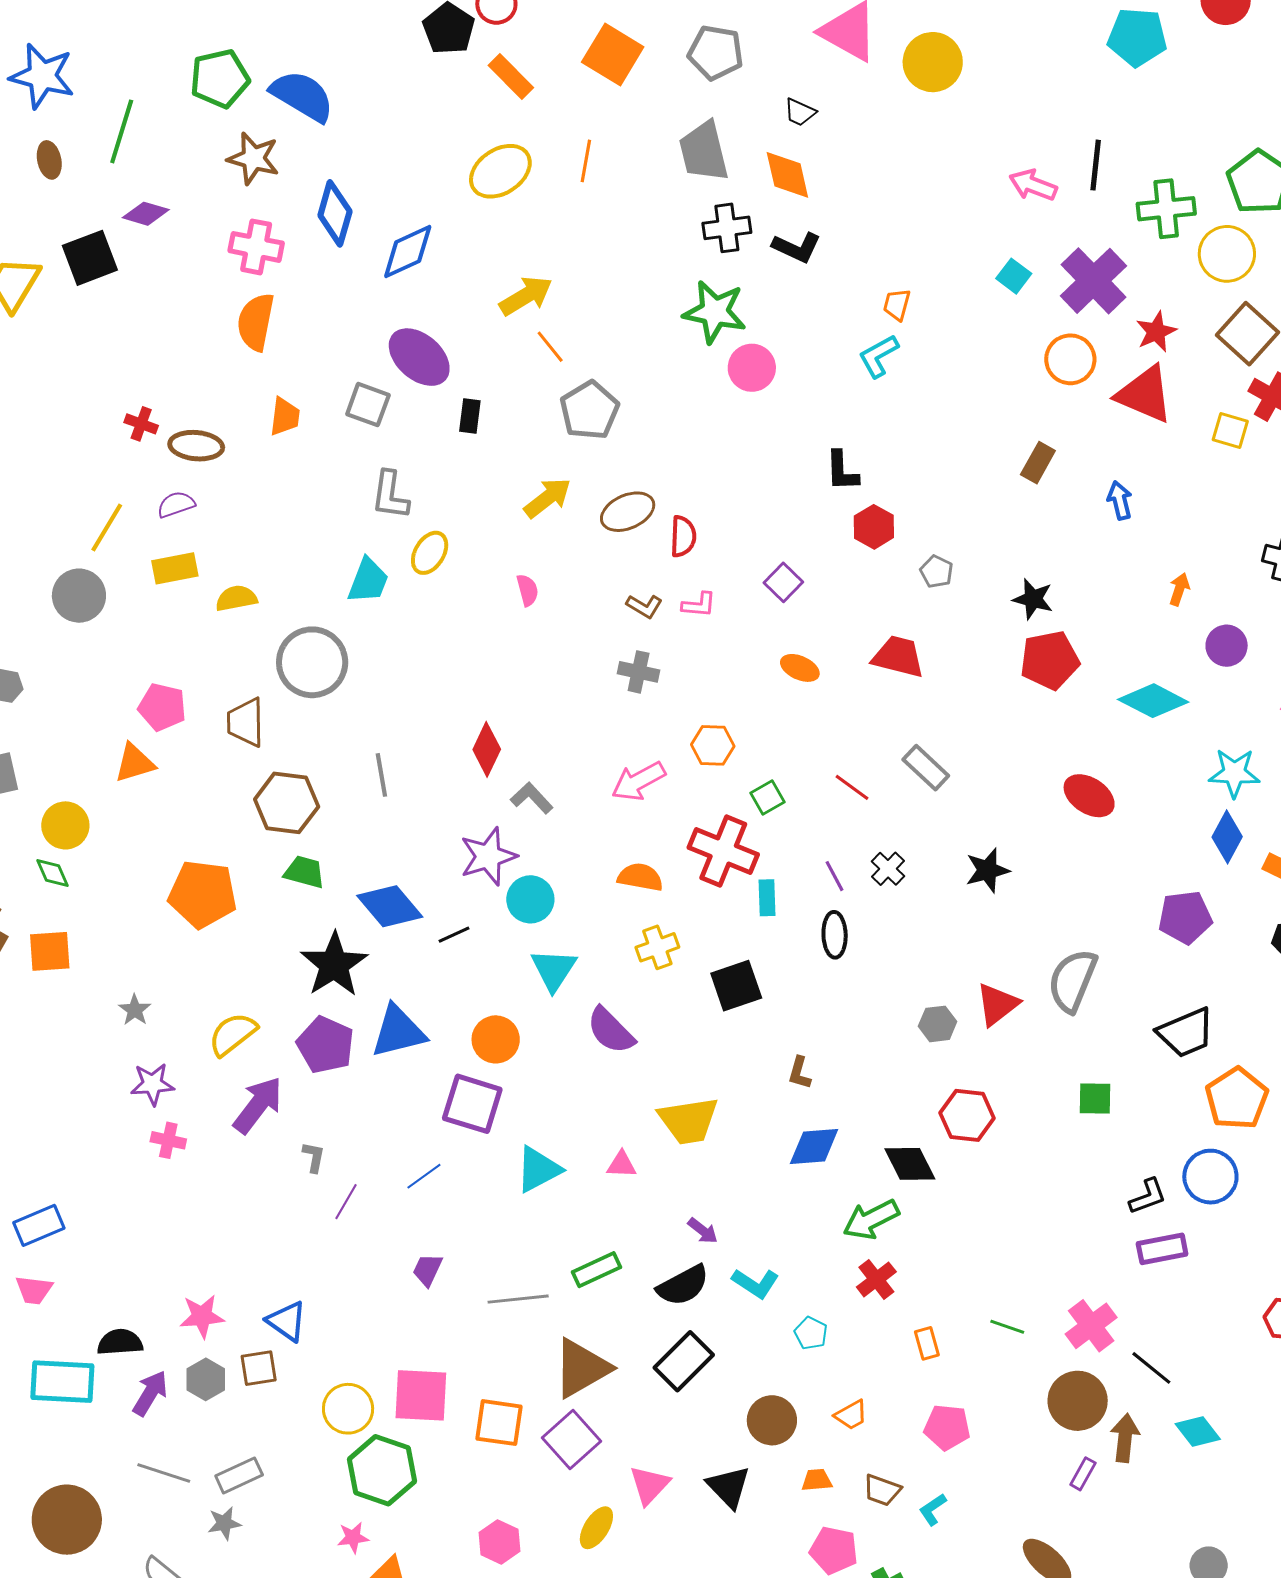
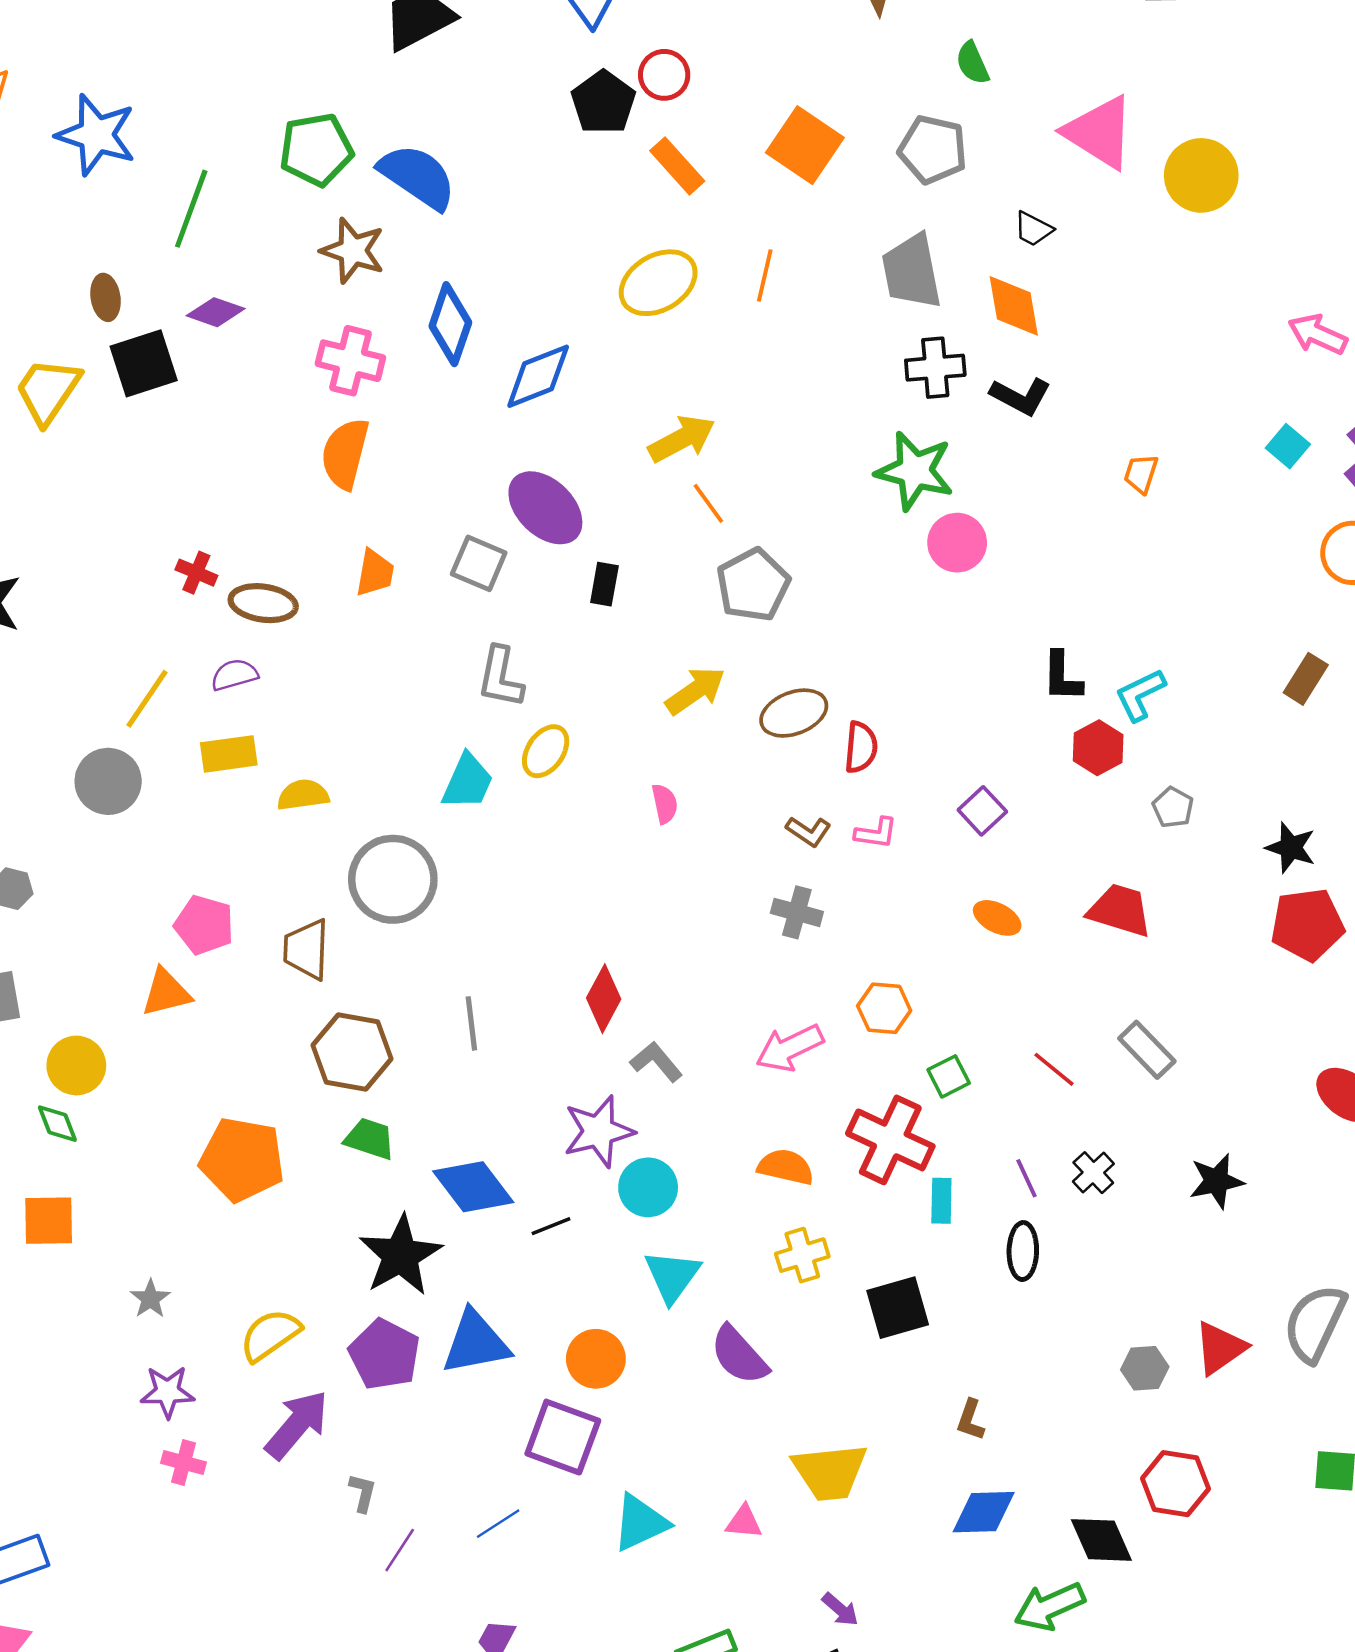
brown ellipse: (49, 160) -> (106, 297), moved
cyan L-shape: (879, 356) -> (1140, 695), moved

